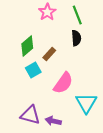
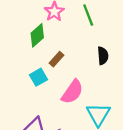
black semicircle: (76, 38) -> (103, 56), moved
green diamond: (27, 46) -> (37, 35), moved

